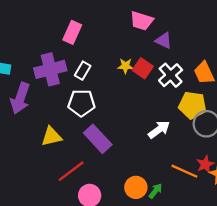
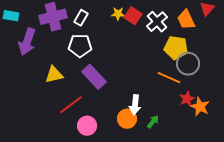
white arrow: (159, 130) -> (135, 105), moved, turned 132
orange line: (184, 171) -> (169, 78), moved
green arrow: (156, 191) -> (153, 122), moved

